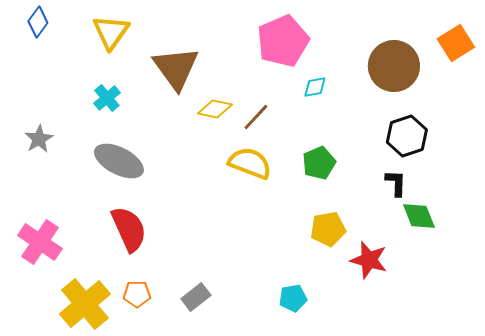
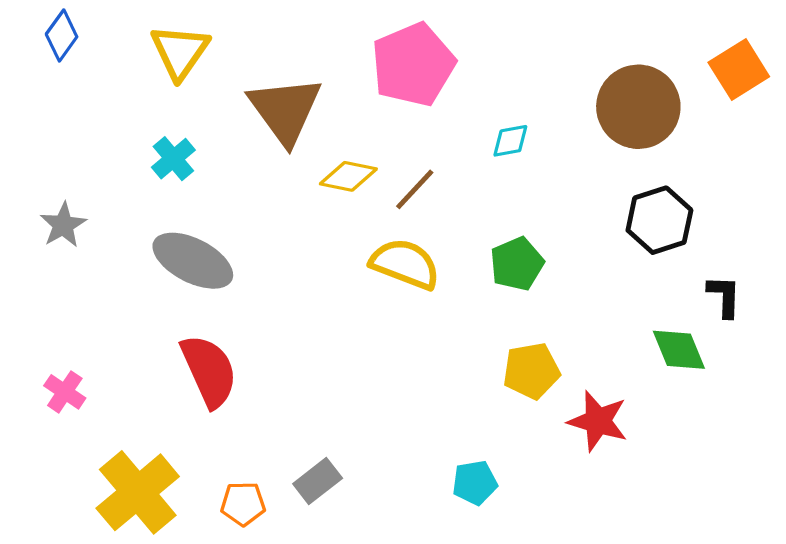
pink pentagon: (283, 41) -> (413, 65), moved
black L-shape: (396, 183) -> (724, 296), moved
pink cross: (40, 242) -> (65, 392), size x0.6
orange pentagon: (137, 294) -> (243, 504), moved

